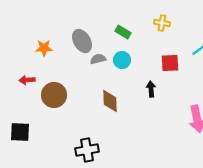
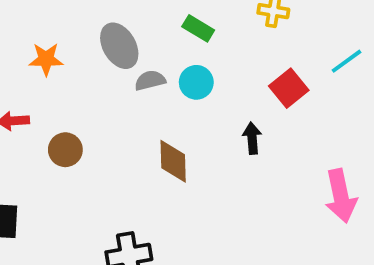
red square: (170, 63) -> (289, 88), turned -36
brown circle: (54, 95) -> (65, 150), size x0.7

